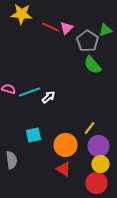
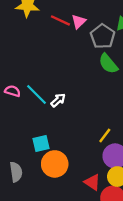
cyan line: (29, 92) -> (36, 94), turned 65
orange circle: (65, 145) -> (55, 164), moved
red triangle: (63, 169) -> (92, 182), moved

